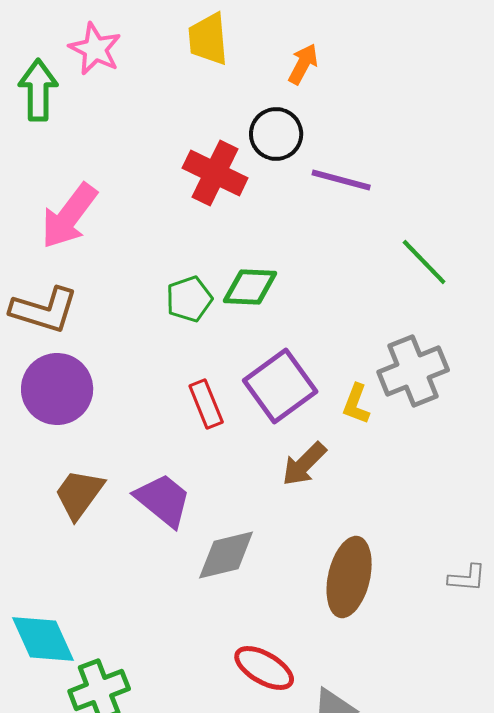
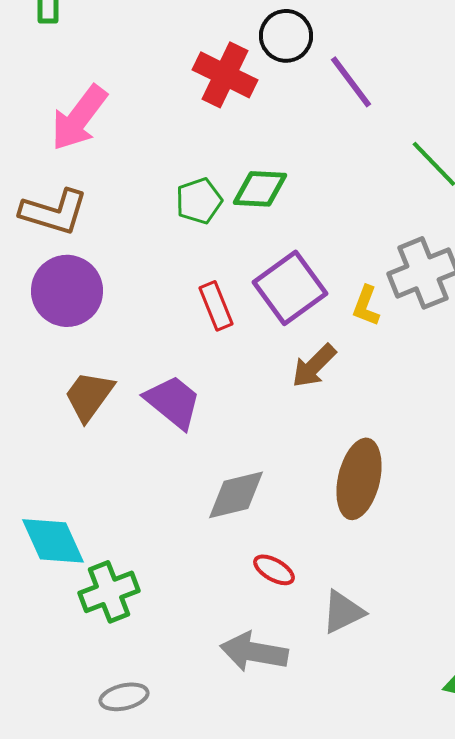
purple line: (341, 180) -> (351, 82), turned 38
gray diamond: (226, 555) -> (236, 495), moved
red ellipse: (264, 668) -> (274, 570), size x0.7

